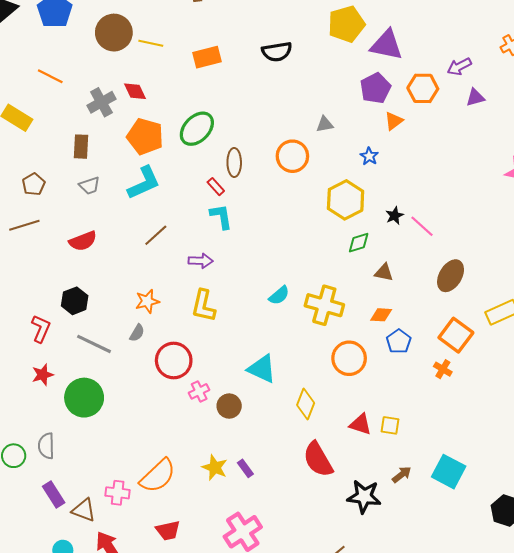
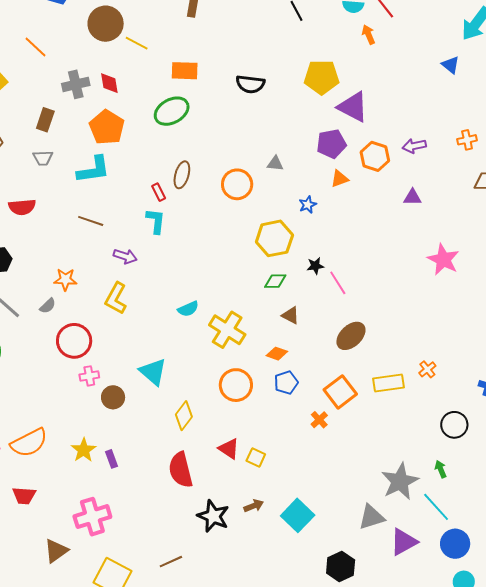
purple triangle: (475, 97) -> (412, 197), moved
green ellipse: (197, 129) -> (172, 111), moved
brown line: (156, 235) -> (91, 221), turned 45

